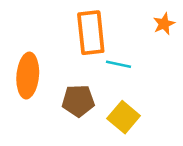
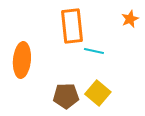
brown pentagon: (78, 101) -> (66, 96), moved

